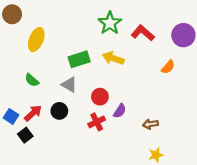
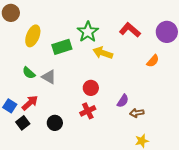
green star: (110, 23) -> (88, 32), moved
green rectangle: (79, 59) -> (62, 47), moved
gray triangle: (69, 85) -> (49, 77), moved
black circle: (59, 111) -> (55, 123), moved
purple semicircle: (120, 111) -> (123, 101), moved

